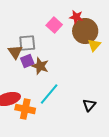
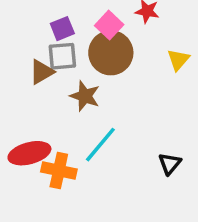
brown circle: (85, 31) -> (111, 53), moved
brown triangle: (15, 52) -> (42, 72), turned 35
purple square: (27, 61) -> (62, 29), moved

